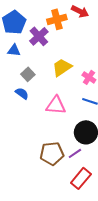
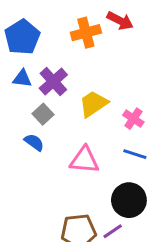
purple cross: (39, 36) -> (53, 82), moved

